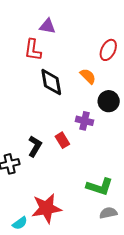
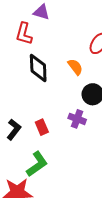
purple cross: (85, 121) -> (77, 119), moved
green L-shape: (99, 187) -> (37, 164), moved, turned -60

